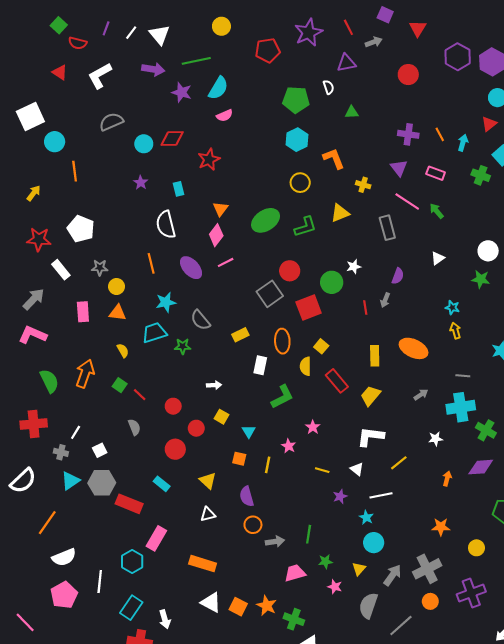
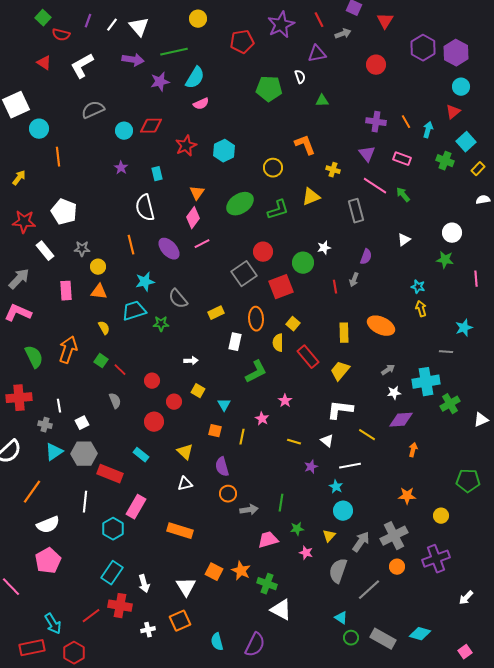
purple star: (182, 92) -> (160, 82), turned -30
cyan hexagon: (297, 140) -> (224, 151), moved
gray line: (463, 376) -> (446, 352), moved
green cross: (486, 430) -> (450, 404), turned 30
white line: (76, 432) -> (59, 406), turned -40
white star: (436, 439) -> (394, 393), moved
yellow line: (399, 463) -> (367, 435), turned 72
purple diamond: (481, 467) -> (401, 420), moved
white line: (100, 581) -> (85, 502), moved
white triangle: (211, 602) -> (186, 587), moved, turned 30

